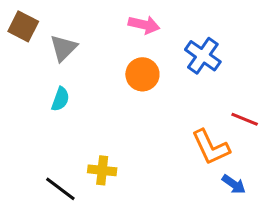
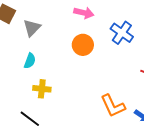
orange L-shape: (211, 147) -> (113, 106), moved
yellow cross: (102, 170) -> (42, 89), moved

